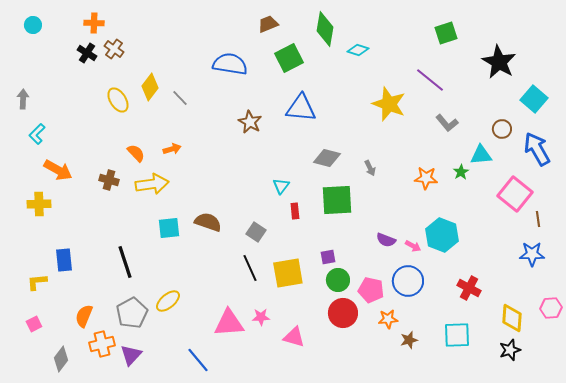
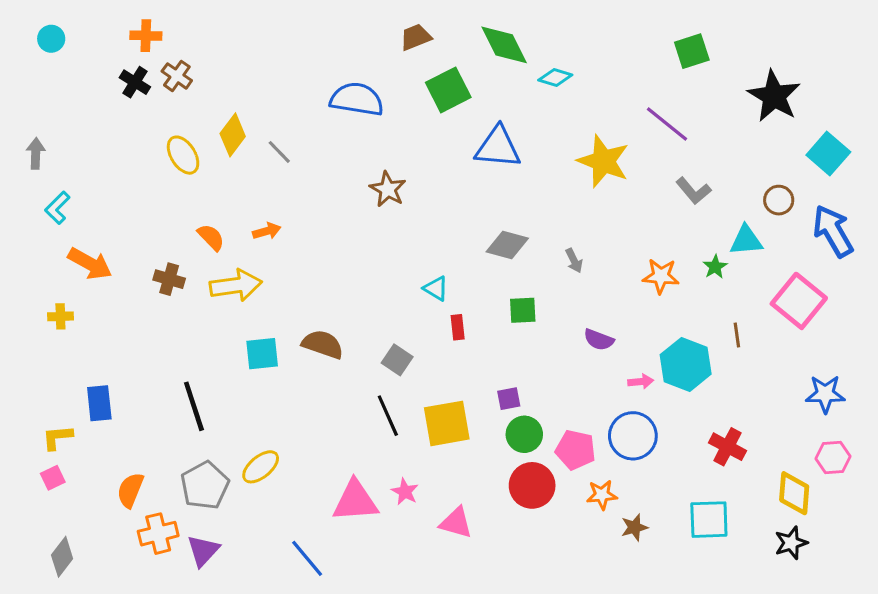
green diamond: (325, 29) -> (504, 45), turned -36
blue triangle: (301, 108) -> (498, 147), moved
cyan triangle: (281, 186) -> (436, 288), turned -36
green square: (337, 200) -> (523, 310), size x0.6
yellow cross: (39, 204) -> (60, 316), size x0.7
brown line: (538, 219) -> (737, 335), moved
purple semicircle: (386, 240) -> (599, 340), moved
pink arrow: (413, 246) -> (641, 382), turned -35
pink hexagon: (551, 308) -> (833, 458), moved
pink star: (261, 317) -> (405, 492), turned 30
pink square: (34, 324) -> (53, 478), moved
gray diamond: (61, 359) -> (62, 557), moved

